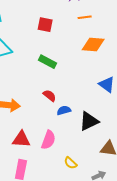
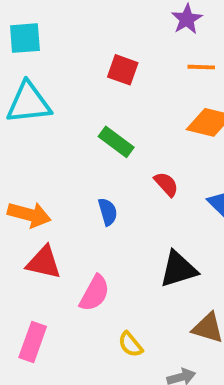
red semicircle: (50, 96) -> (166, 184), moved
blue semicircle: (64, 110) -> (108, 212), moved, turned 80
red triangle: (21, 139) -> (44, 262), moved

